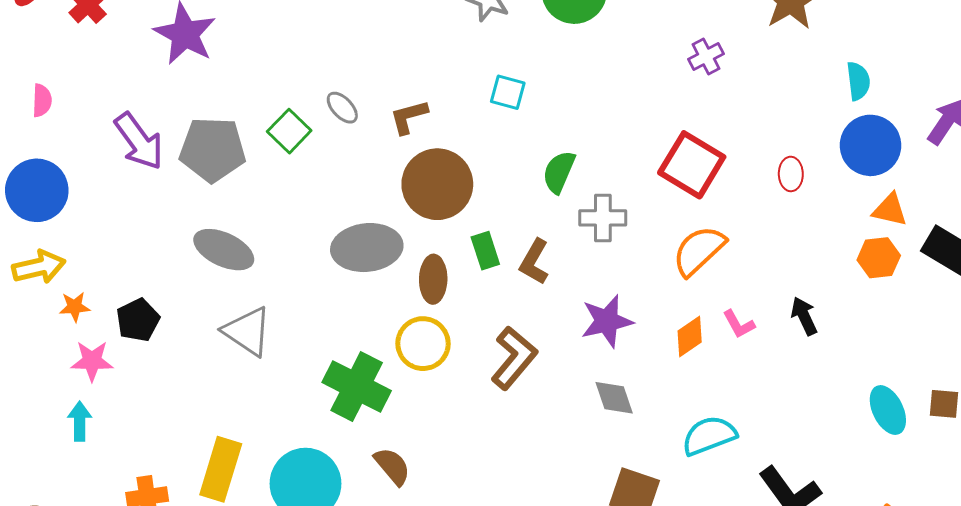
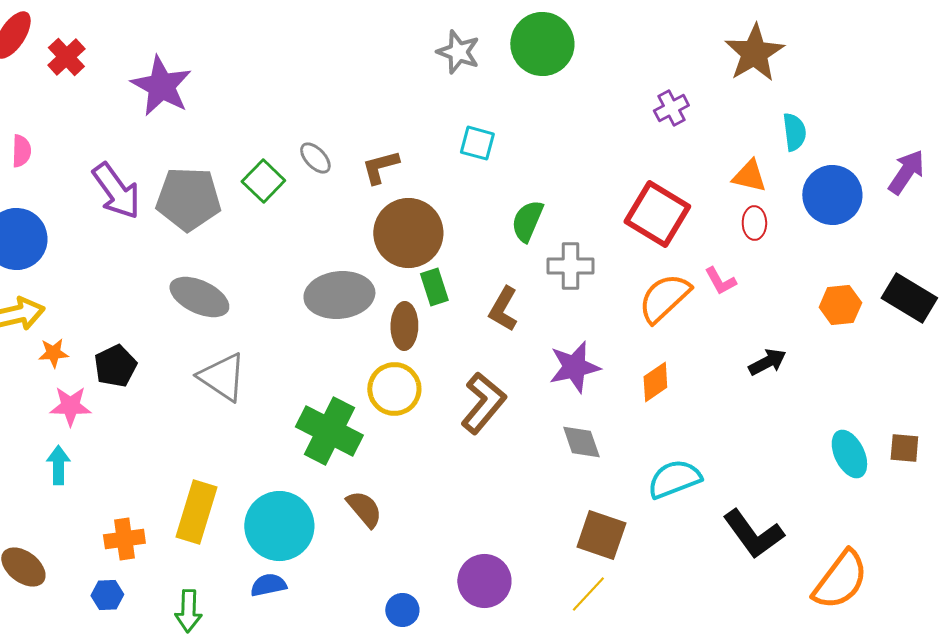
cyan semicircle: (858, 81) -> (794, 132), moved
orange triangle: (890, 210) -> (749, 176), moved
green rectangle: (485, 251) -> (434, 287), moved
black arrow: (804, 316) -> (767, 362), turned 87
pink L-shape: (739, 324) -> (720, 281), moved

